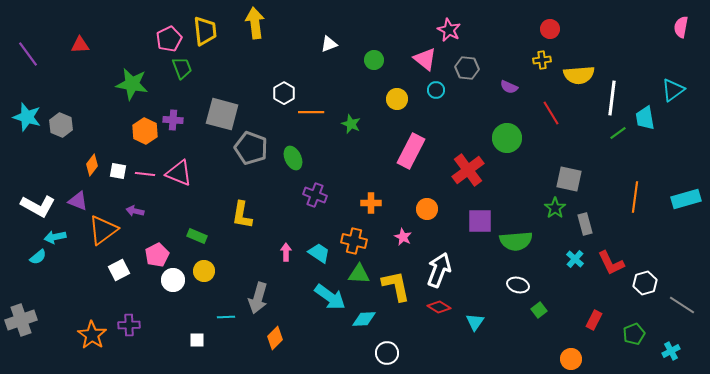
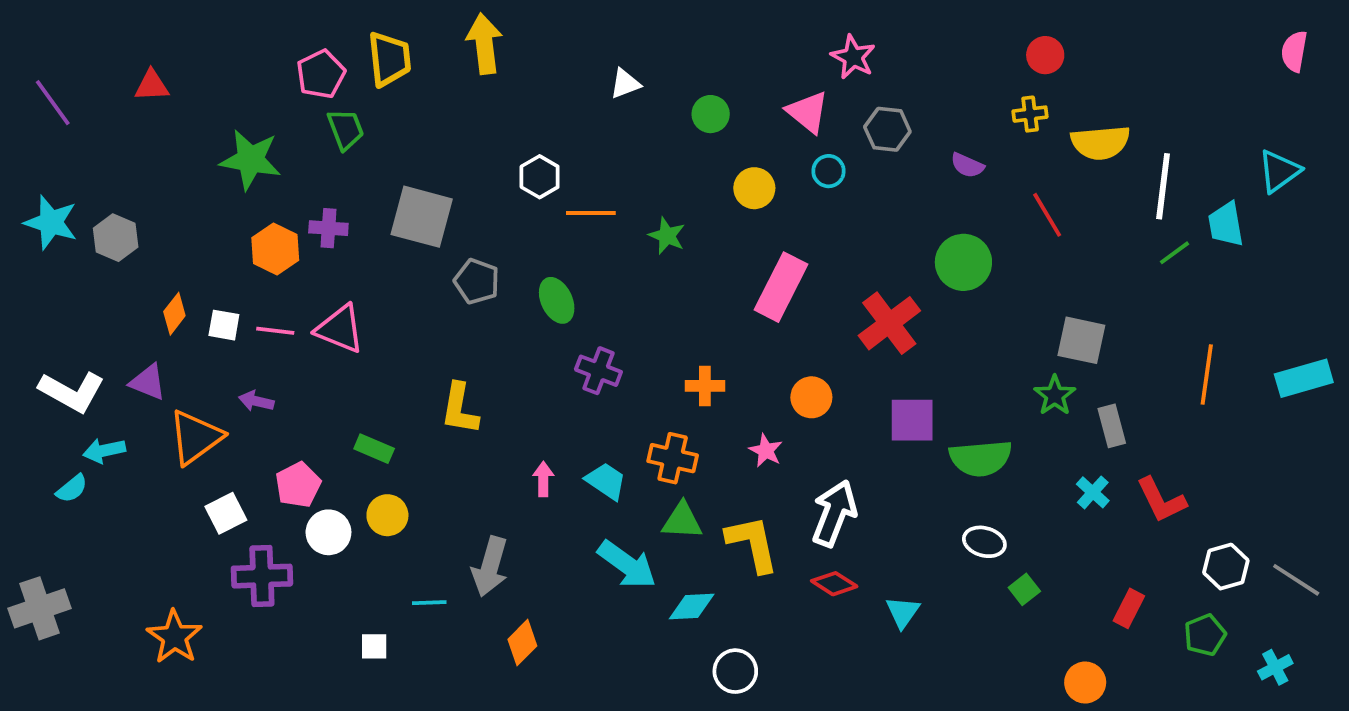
gray pentagon: (251, 148) -> (477, 281), size x0.7
white hexagon: (645, 283) -> (1226, 567), moved
purple cross: (129, 325) -> (262, 576), moved, size x1.4

